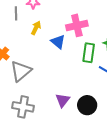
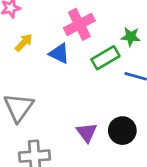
yellow arrow: (36, 28) -> (24, 43), turned 32
green rectangle: (89, 53) -> (105, 58), turned 66

